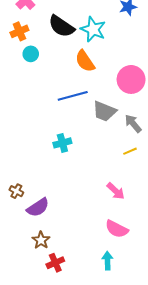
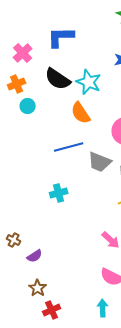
purple semicircle: (38, 207) -> (35, 256), size x0.7

